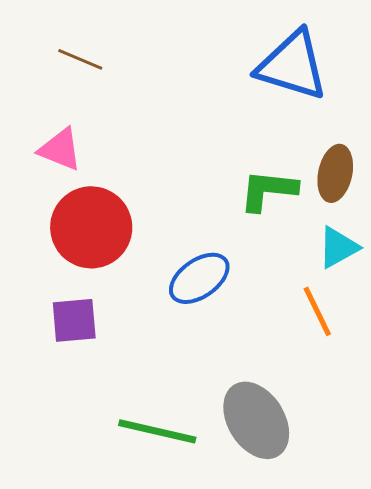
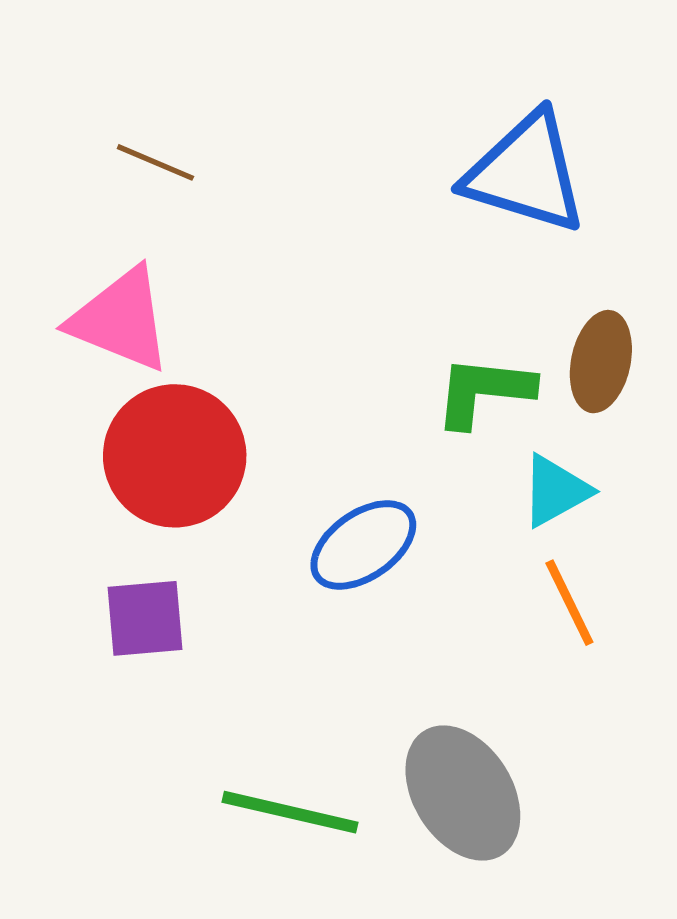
pink triangle: (60, 149) -> (121, 320), size x1.4
cyan triangle: (338, 247) -> (555, 491), moved

